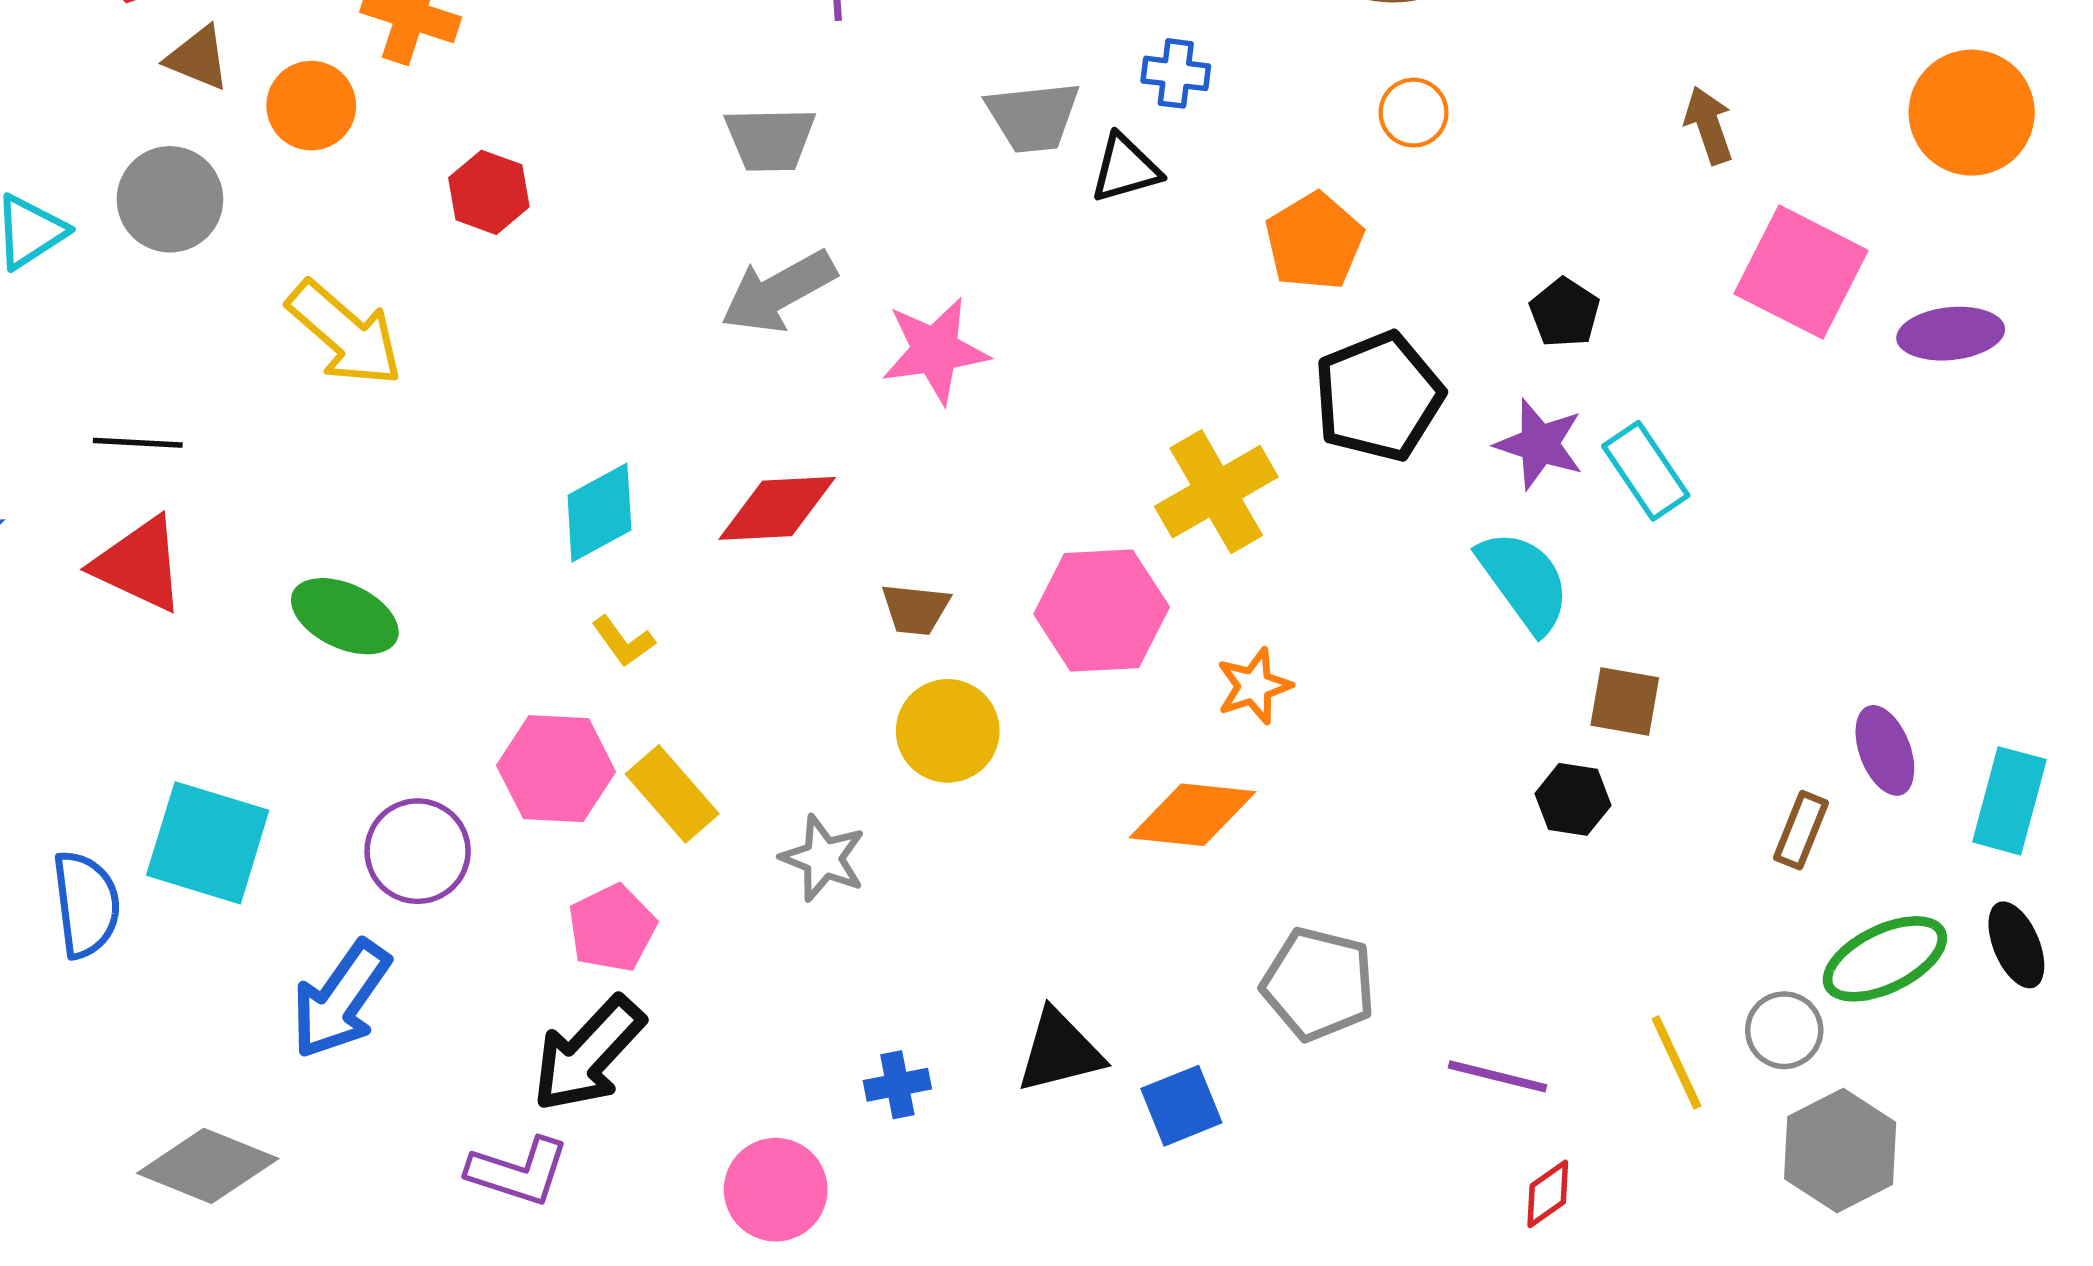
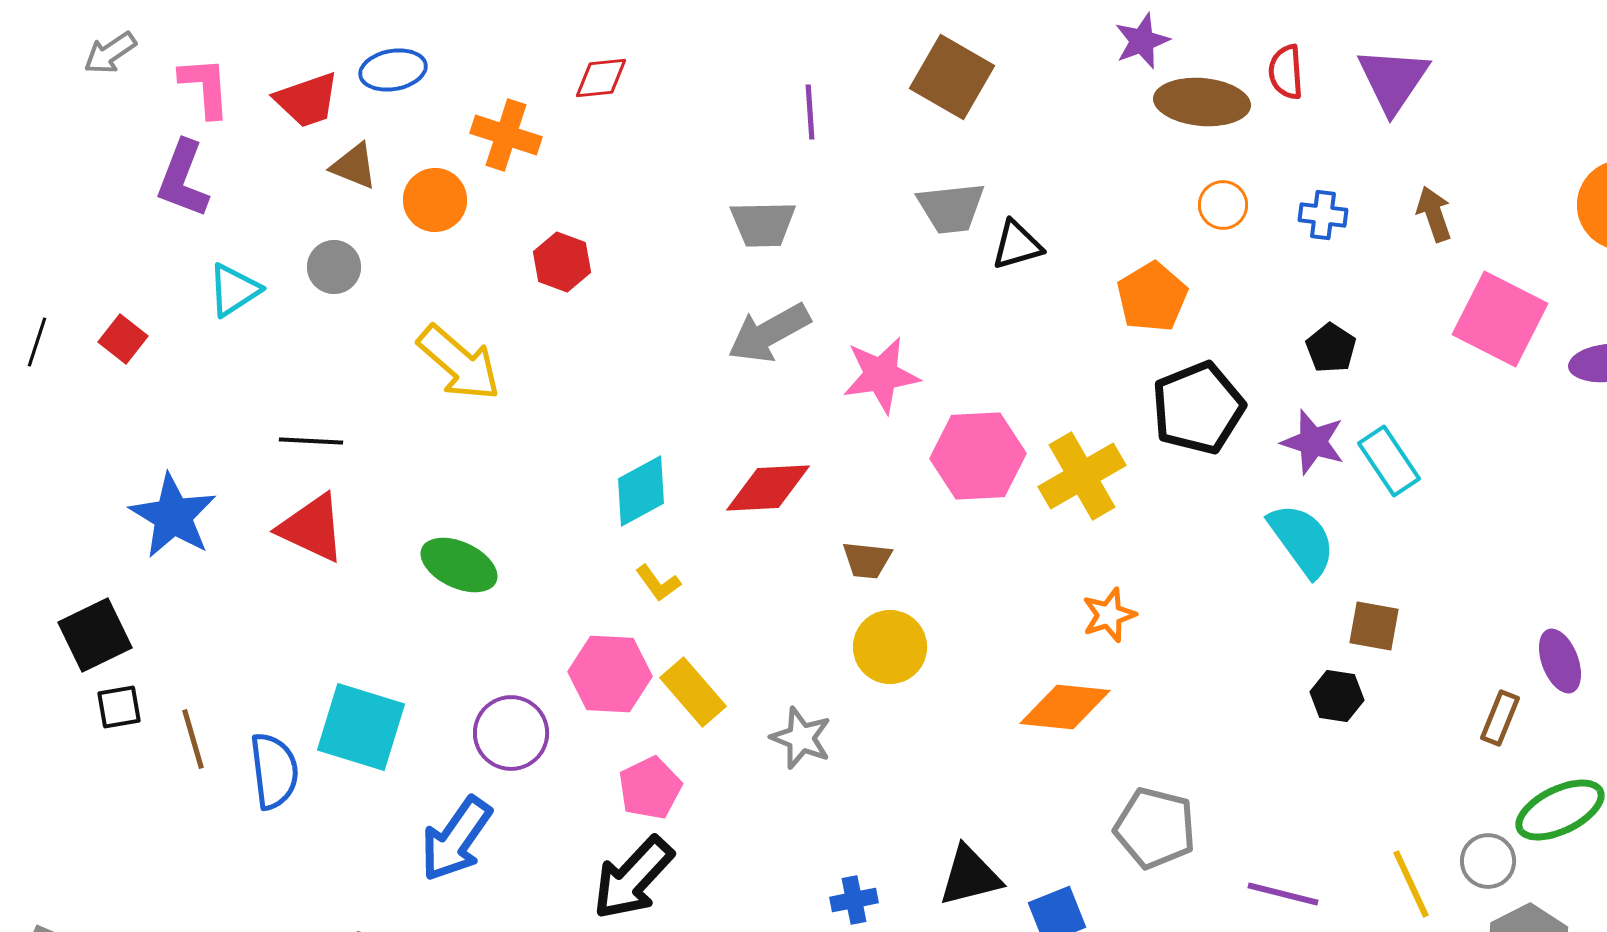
blue cross: (1176, 73) -> (1323, 215), moved
gray circle: (170, 199) -> (334, 267), size x0.7
pink hexagon: (1102, 611) -> (978, 456), moved

